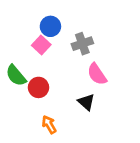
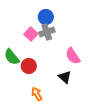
blue circle: (50, 26) -> (46, 17), moved
gray cross: (82, 44) -> (47, 32), moved

